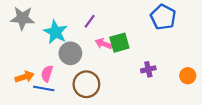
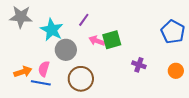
blue pentagon: (163, 17) -> (173, 32), moved
purple cross: (148, 69) -> (139, 65), turned 32

